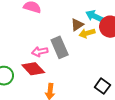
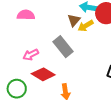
pink arrow: (40, 52) -> (31, 55), moved

